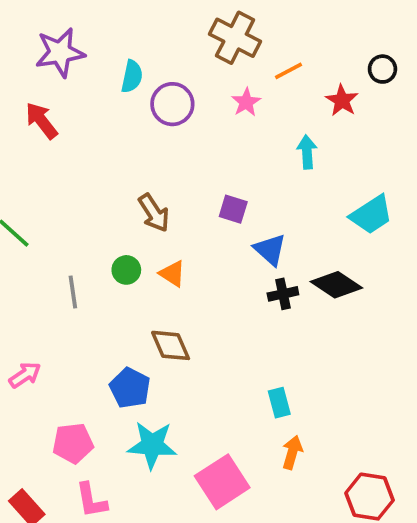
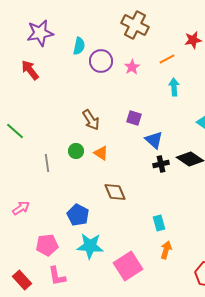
orange line: (288, 71) -> (167, 59), moved
red star: (342, 100) -> (193, 40), moved, turned 30
pink star: (246, 102) -> (132, 67), moved
brown diamond: (171, 345) -> (115, 192), moved

